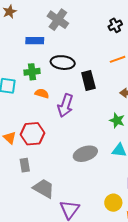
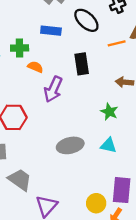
blue rectangle: (35, 41) -> (51, 31), moved
black ellipse: (63, 63) -> (86, 20), moved, turned 30
orange semicircle: (42, 93) -> (35, 67), moved

